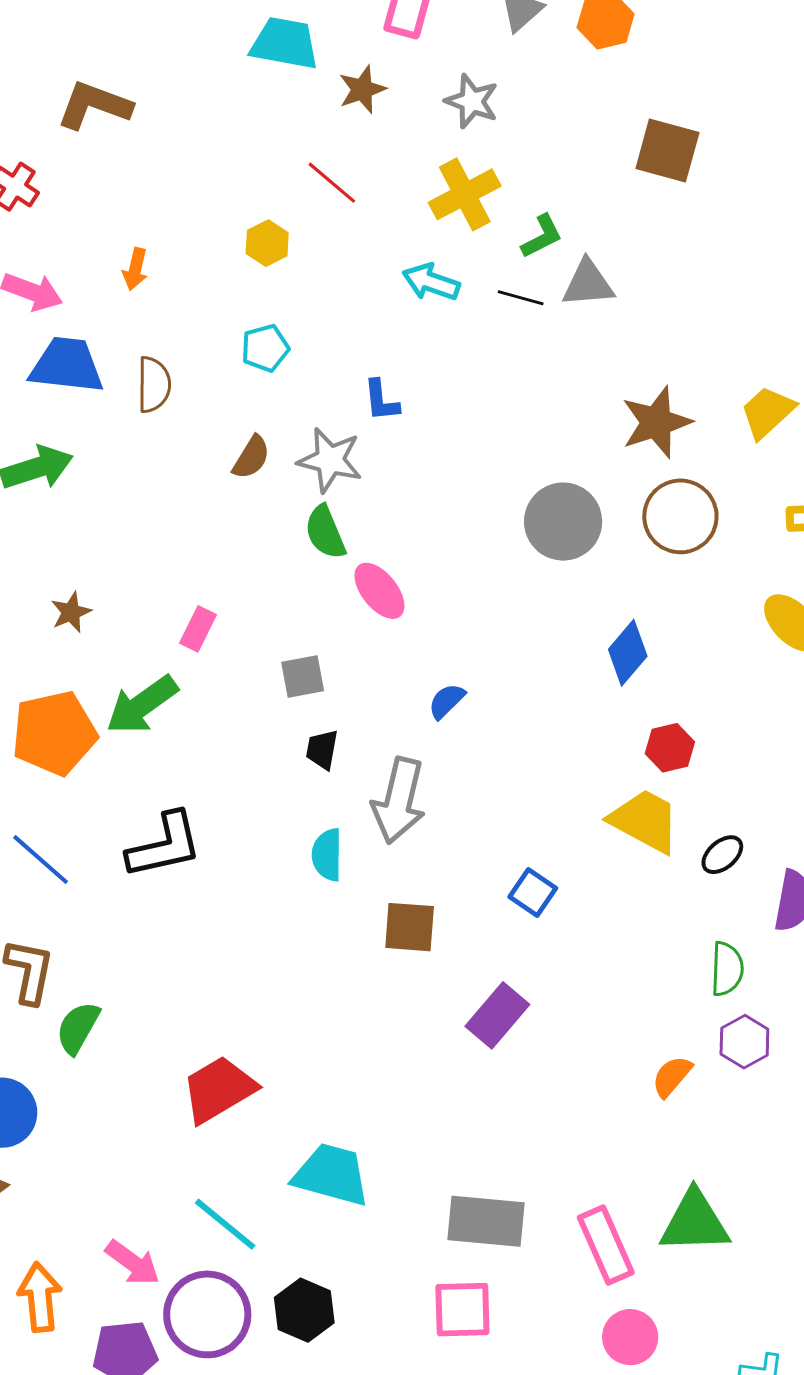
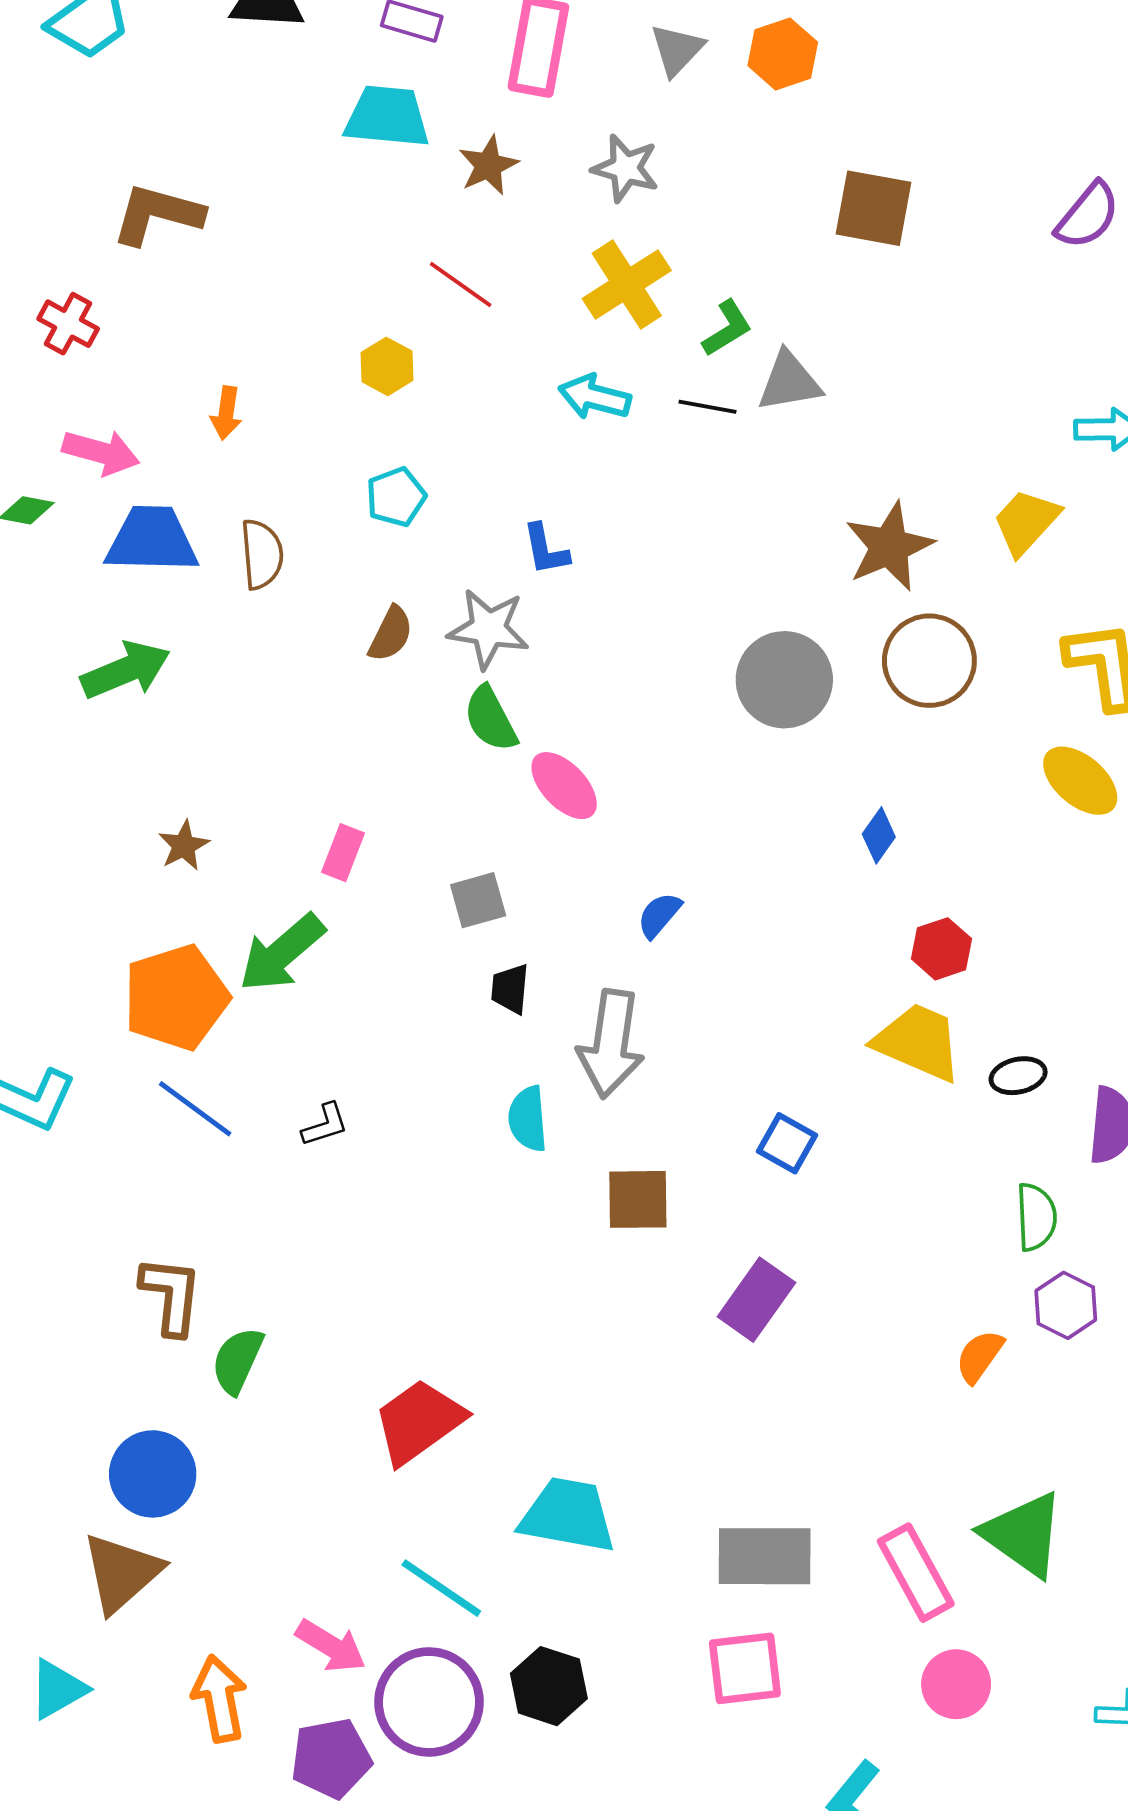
blue diamond: (628, 653) -> (879, 835), size x0.7
black L-shape: (165, 845) -> (325, 1125), size x0.5
black ellipse: (722, 855) -> (1018, 1076), turned 33
blue line: (41, 860) -> (195, 1109), moved
green triangle: (695, 1222) -> (1024, 1534), turned 42

